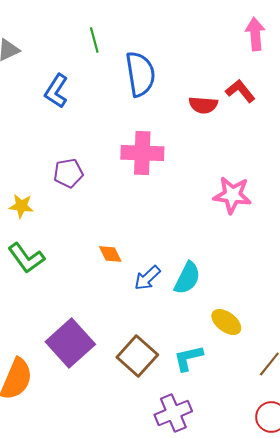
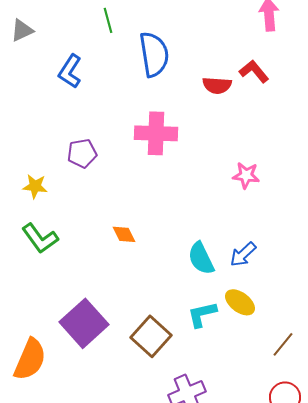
pink star: (232, 195) -> (246, 175), size x0.7
blue arrow: (147, 278) -> (243, 254), moved
cyan semicircle: (187, 278) -> (201, 258), turned 128
cyan L-shape: (188, 358) -> (202, 314), moved

